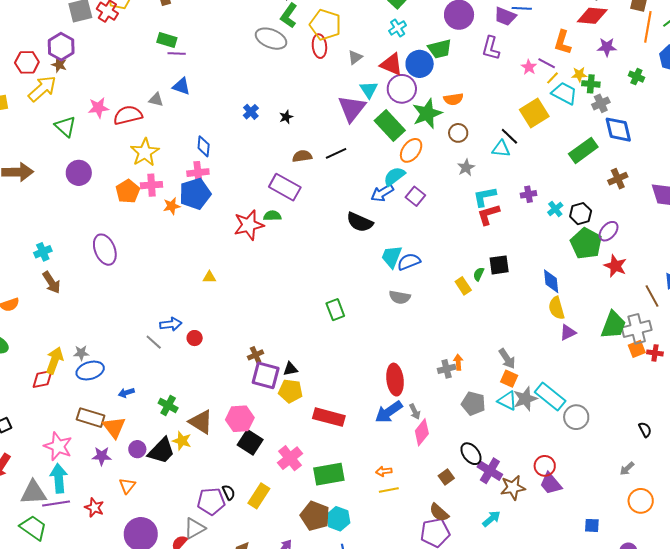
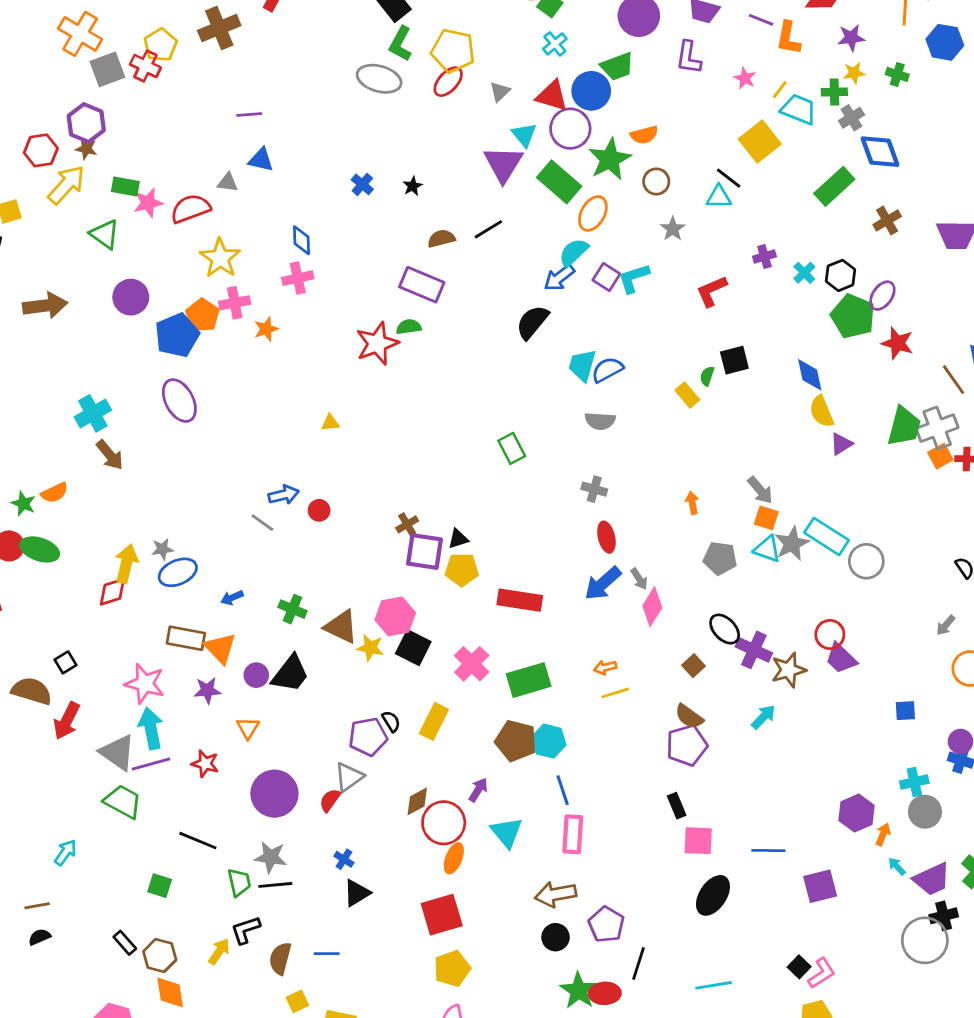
green rectangle: (167, 40) -> (125, 187), moved
red ellipse: (319, 46) -> (448, 82), turned 55
purple line: (547, 63) -> (761, 20), moved
yellow star: (579, 75) -> (854, 73), moved
blue pentagon: (195, 194) -> (177, 335), moved
cyan L-shape: (485, 197) -> (634, 278), moved
black semicircle: (360, 222) -> (532, 322), turned 112
cyan cross: (43, 252) -> (93, 413), size x1.4
gray cross: (447, 369) -> (594, 489), moved, turned 36
red ellipse: (395, 380) -> (606, 537), size x0.7
yellow star: (182, 441) -> (370, 648), moved
gray triangle: (33, 493) -> (118, 752), turned 44

